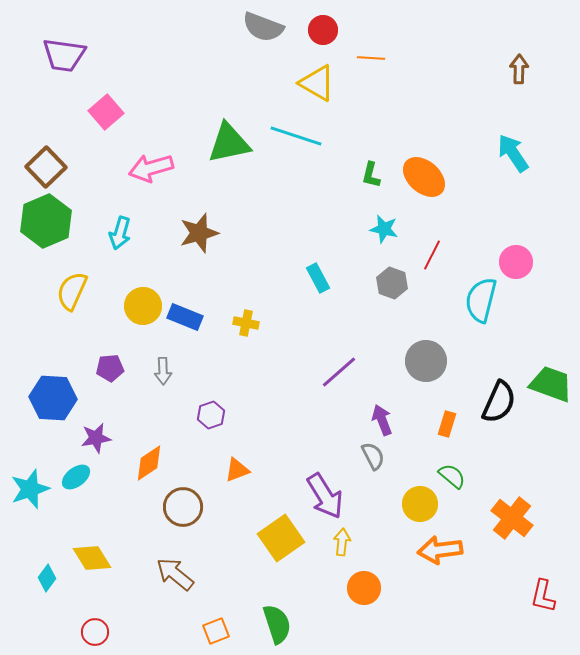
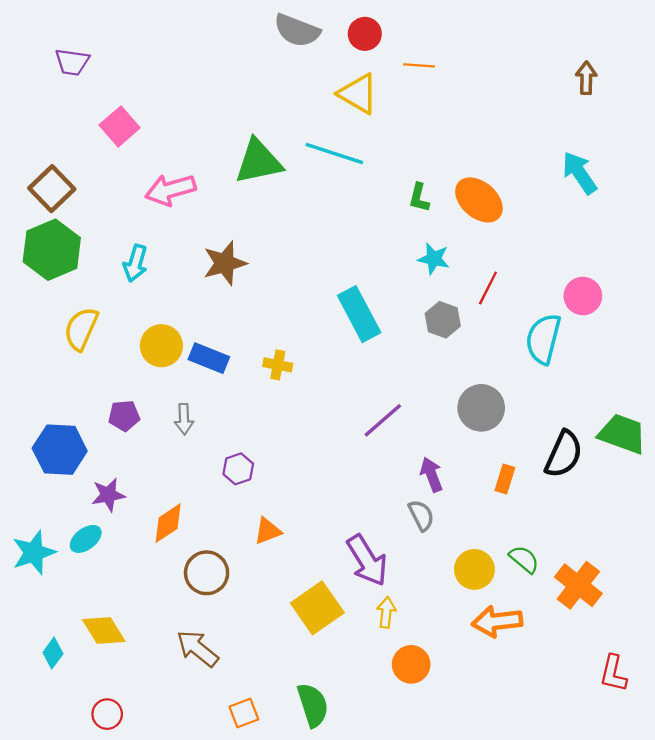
purple trapezoid: (64, 55) -> (72, 62), size x0.7
cyan rectangle: (318, 278) -> (359, 314), size x1.6
green semicircle: (452, 476) -> (524, 559), moved

